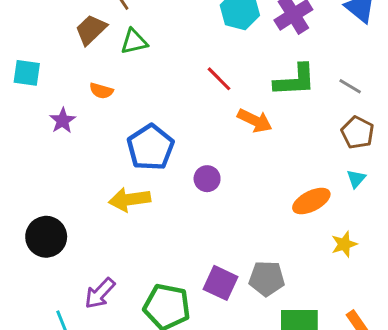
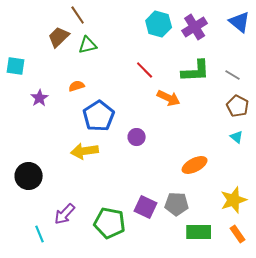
orange semicircle: (101, 91) -> (77, 86), moved, turned 147
cyan triangle: (356, 179) -> (237, 137), turned -32
orange ellipse: (311, 201) -> (195, 165), moved
yellow star: (344, 244) -> (234, 200), moved, size x1.5

